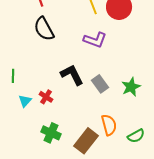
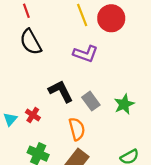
orange semicircle: (109, 125) -> (77, 129), moved

